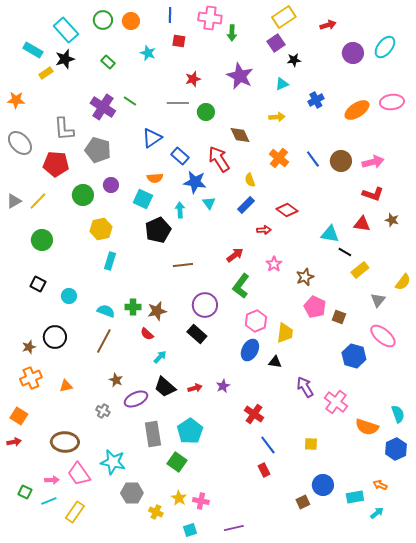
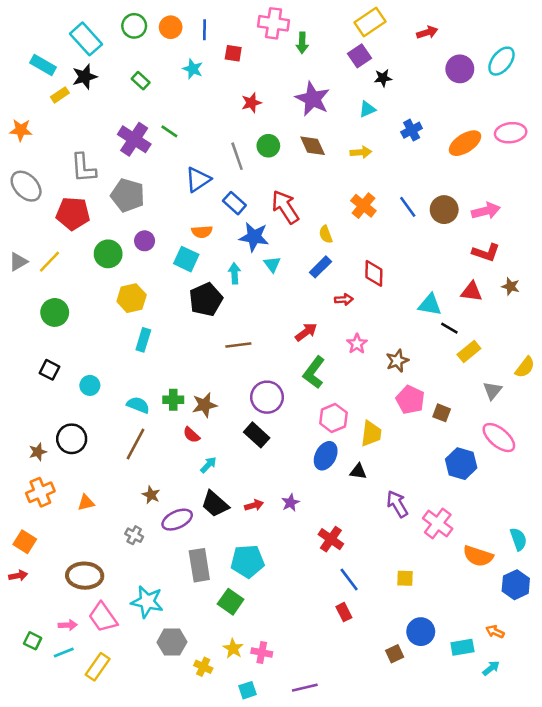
blue line: (170, 15) -> (205, 30), moved
gray line: (178, 103) -> (237, 156), moved, turned 70
brown diamond: (240, 135) -> (313, 146), moved
red diamond: (287, 210) -> (374, 273), turned 55
cyan pentagon: (190, 431) -> (247, 561), turned 30

